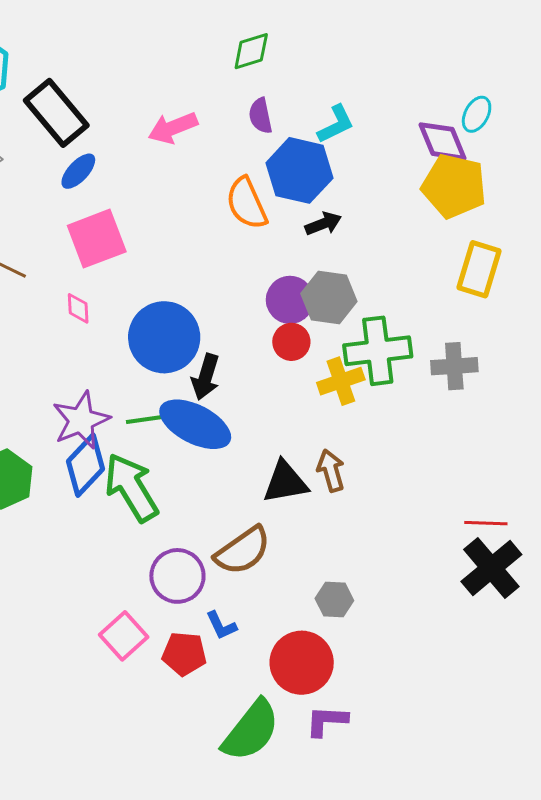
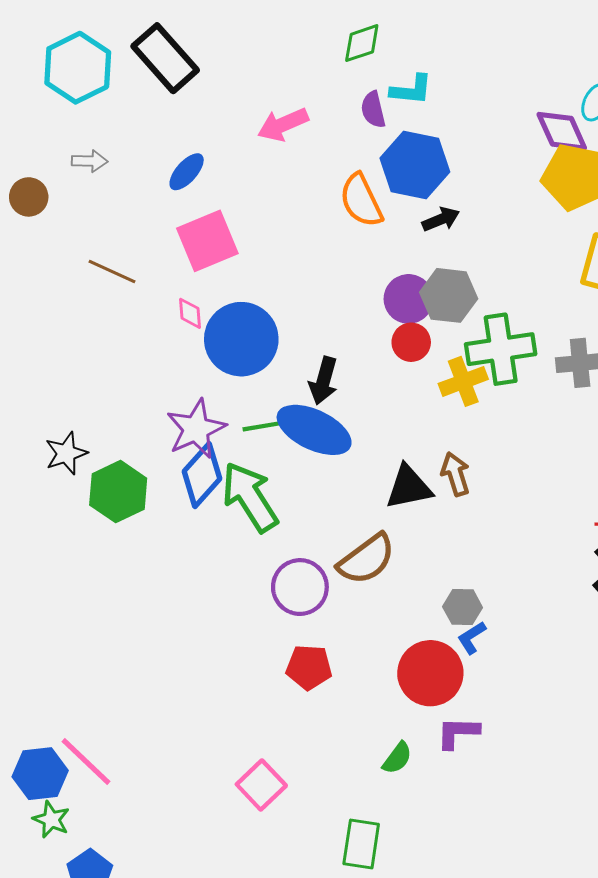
black rectangle: (56, 113) -> (165, 58), moved
cyan L-shape: (336, 124) -> (411, 90), moved, turned 33
blue circle: (164, 337) -> (241, 339), moved
blue L-shape: (221, 625) -> (472, 638), moved, turned 84
pink square: (124, 636) -> (261, 785), moved
green semicircle: (251, 730) -> (397, 758), moved, size x0.5

